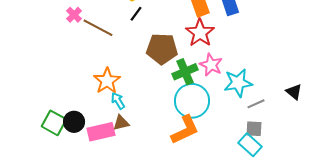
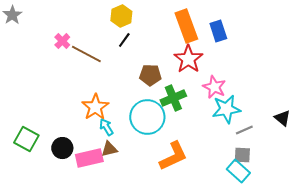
brown pentagon: (162, 49) -> (150, 75), size x0.7
pink star: (211, 65) -> (214, 87), moved
cyan circle: (192, 101) -> (147, 117), moved
green square: (54, 123) -> (26, 139), moved

